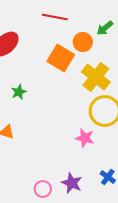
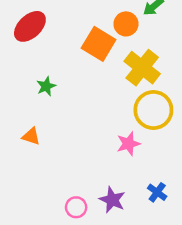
pink star: (85, 138) -> (128, 144), turned -30

